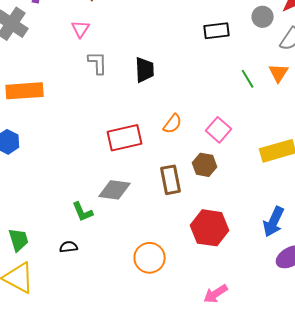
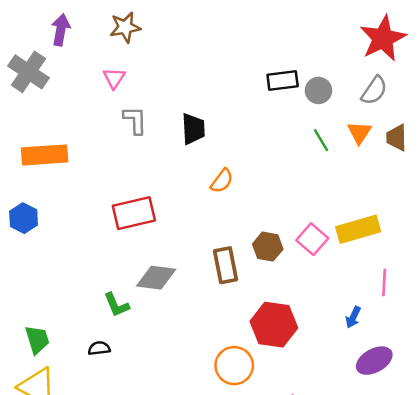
gray circle: (263, 17) -> (318, 90), moved
orange semicircle: (173, 124) -> (222, 181), moved
pink square: (219, 130) -> (312, 239), moved
red rectangle: (125, 138) -> (134, 213), moved
blue arrow: (274, 222) -> (353, 317), size x0.6
orange circle: (150, 258) -> (234, 366), moved

